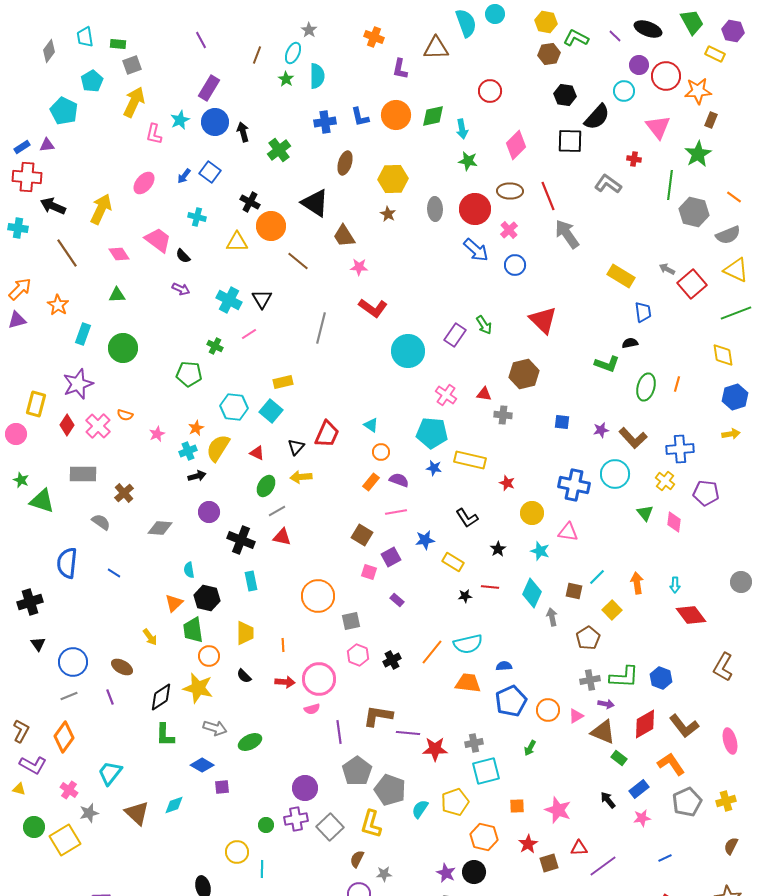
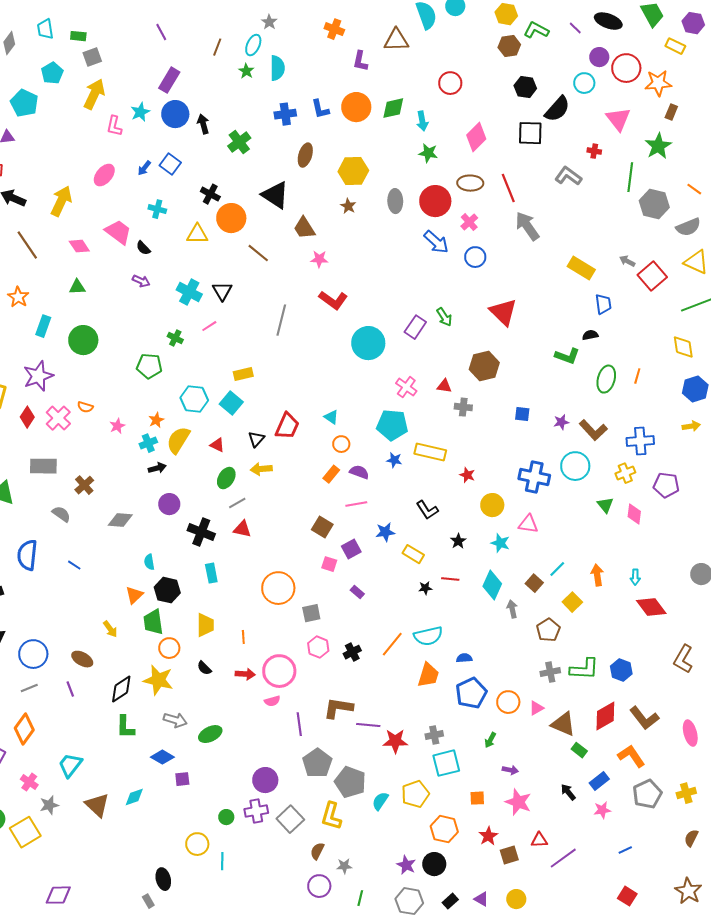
yellow cross: (665, 481) -> (625, 473), turned 30
brown square: (574, 591) -> (534, 583), turned 30
orange trapezoid: (468, 683) -> (428, 675), turned 100
purple arrow: (606, 704) -> (510, 770), moved

